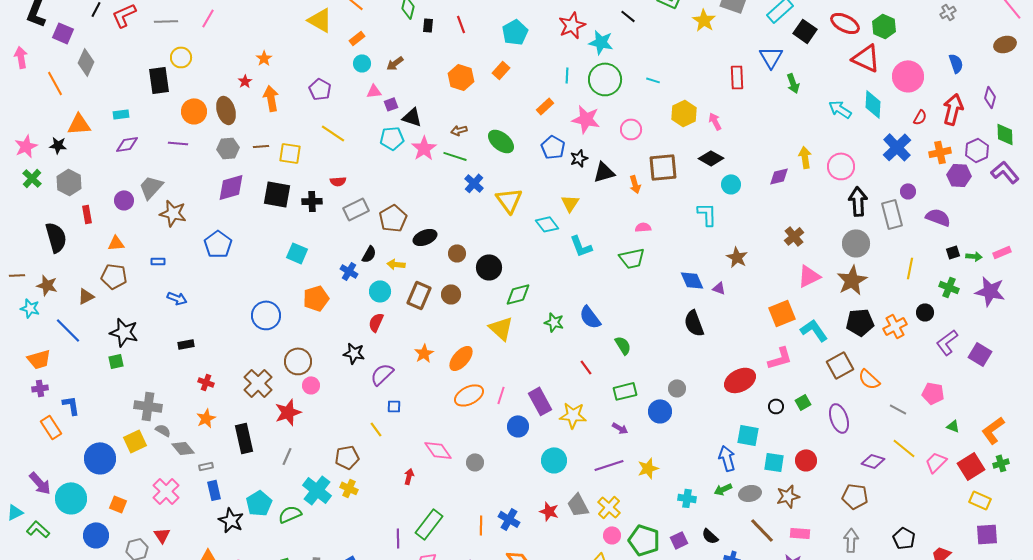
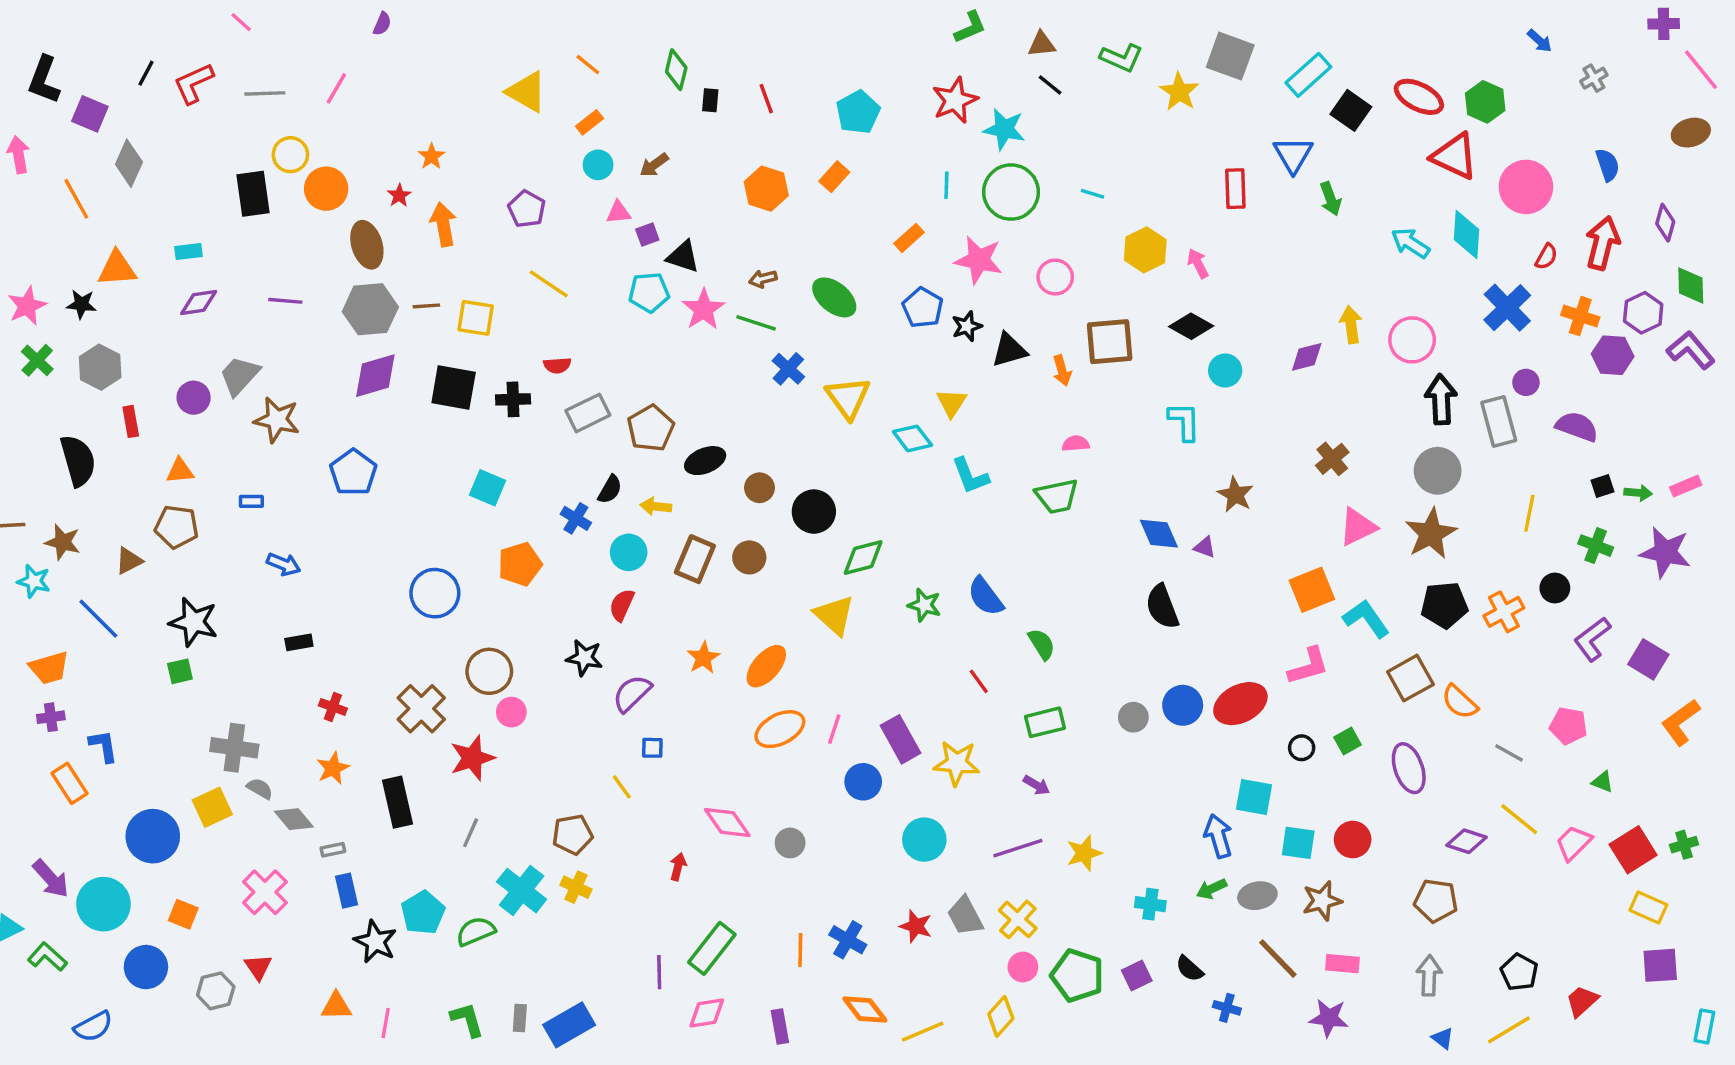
orange circle: (194, 111) -> (326, 189), moved
gray hexagon: (228, 148) -> (370, 309), size x1.4
orange cross: (940, 152) -> (1580, 316), turned 30
blue circle: (660, 411) -> (1183, 705), moved
orange L-shape: (993, 430) -> (1681, 722), moved

